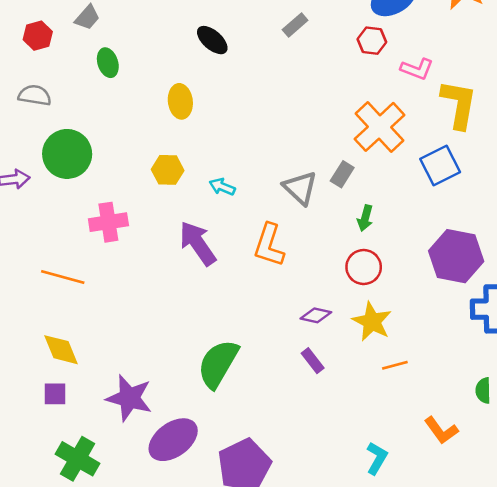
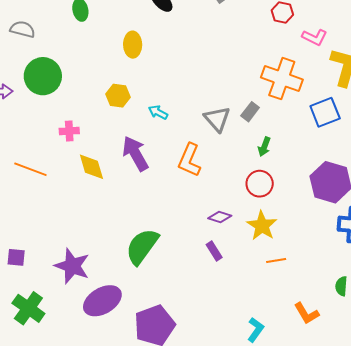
orange cross: (379, 127) -> (282, 79), turned -33
pink cross: (108, 222) -> (69, 131), size x0.7
yellow diamond: (61, 350) -> (91, 167), moved

